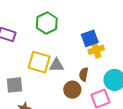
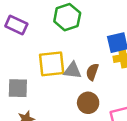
yellow square: (39, 62) -> (52, 64), turned -30
brown semicircle: (84, 74) -> (92, 72), moved

